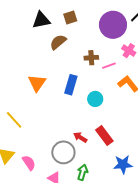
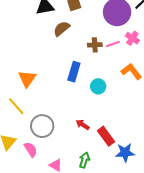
pink line: (109, 66) -> (113, 44), moved
orange triangle: (37, 83) -> (27, 79), moved
red rectangle: (104, 135) -> (106, 136), moved
gray circle: (63, 152) -> (42, 126), moved

